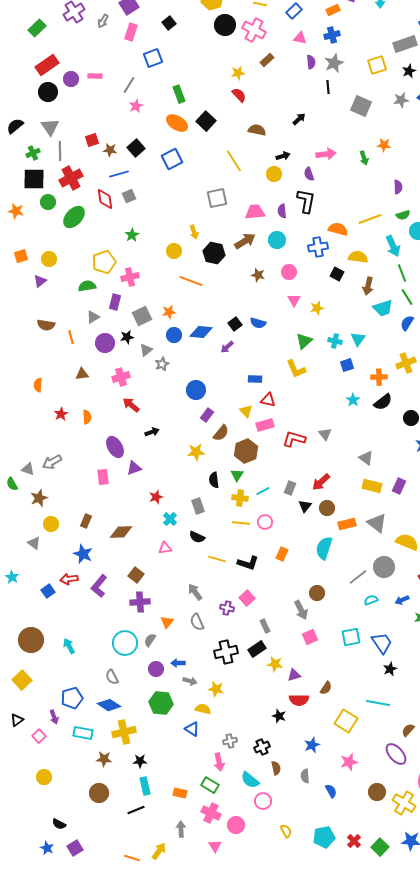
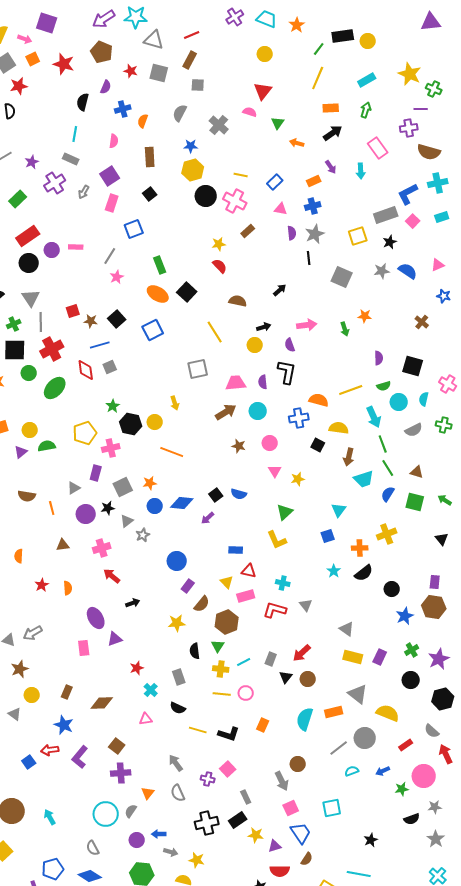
black hexagon: (214, 253) -> (131, 424), moved
green semicircle: (87, 286) -> (47, 446), moved
cyan cross: (335, 341) -> (283, 583), moved
orange rectangle: (347, 524) -> (334, 712), moved
blue trapezoid: (382, 643) -> (301, 833), moved

